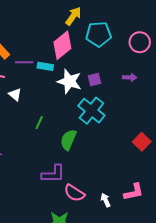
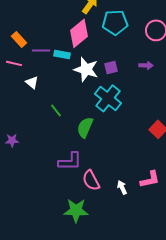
green line: (39, 123) -> (56, 110), turned -64
pink semicircle: (74, 193) -> (91, 180), turned 30

